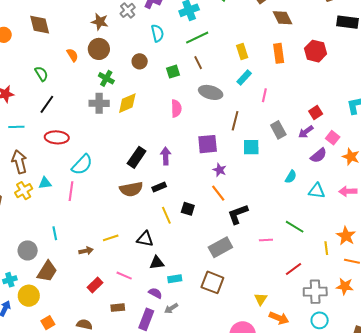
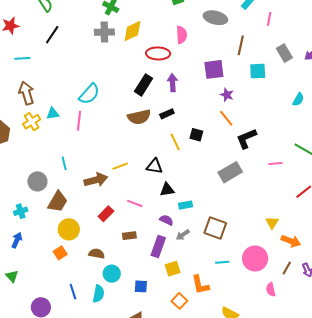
red ellipse: (57, 137) -> (158, 53), moved
brown arrow: (86, 251) -> (96, 180), size x1.6
brown square: (212, 282) -> (215, 228), moved
yellow circle: (29, 296) -> (69, 229), moved

